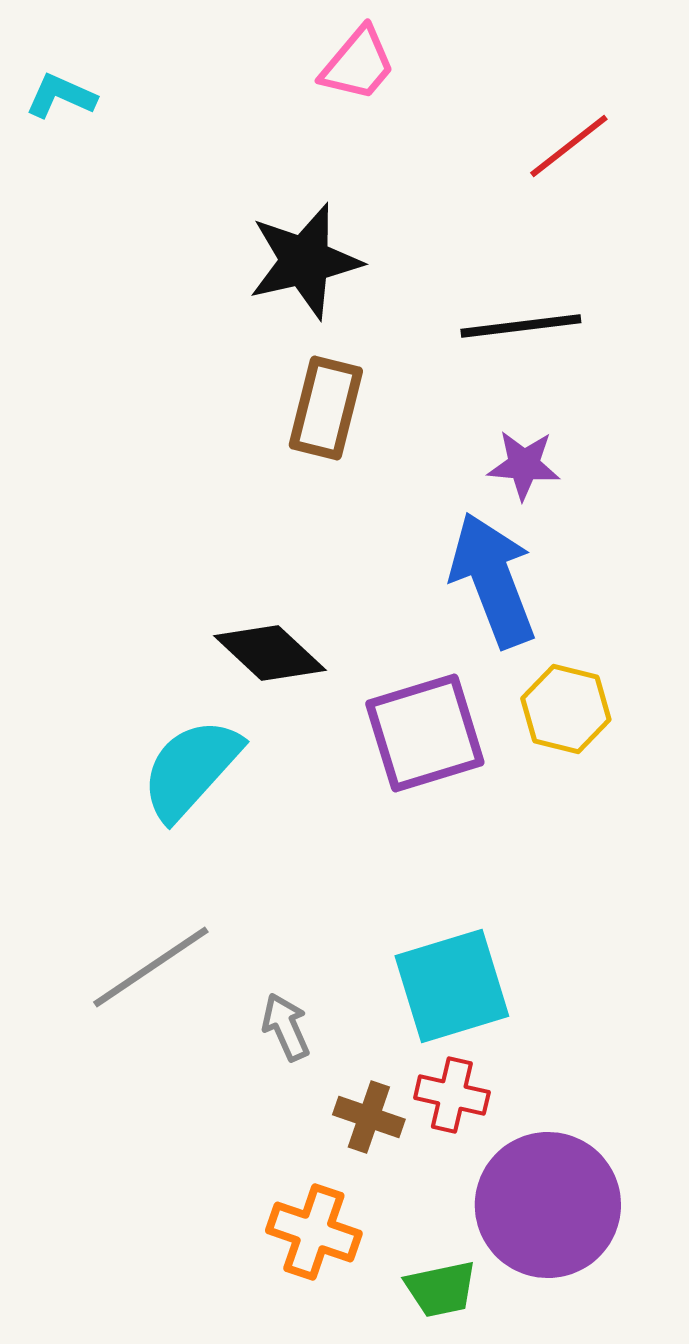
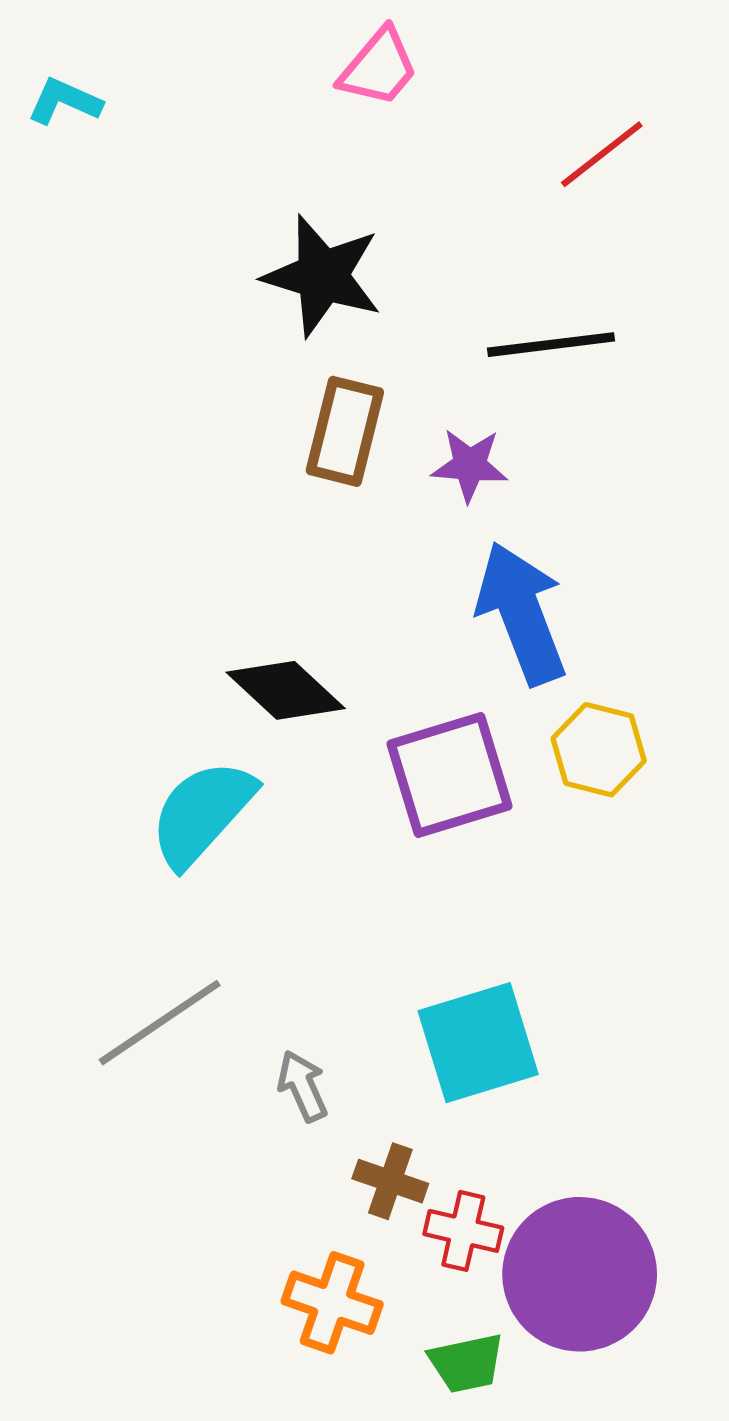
black star: (305, 261) -> (323, 276), turned 30
purple star: (524, 465) -> (470, 465), moved
red cross: (452, 1095) -> (463, 1231), moved

